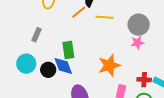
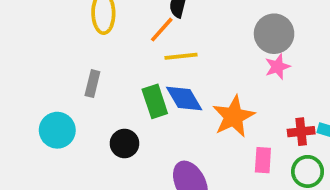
yellow line: (105, 17) -> (181, 56), moved
cyan circle: (26, 64) -> (57, 130), moved
blue diamond: (63, 66) -> (184, 98), moved

